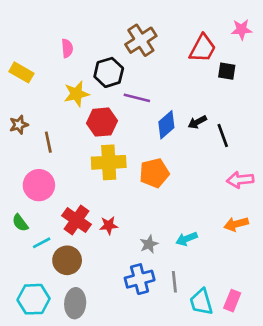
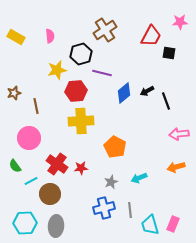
yellow rectangle: (21, 72) -> (16, 37), moved
orange pentagon: (154, 173) -> (115, 147), moved, turned -30

